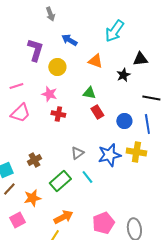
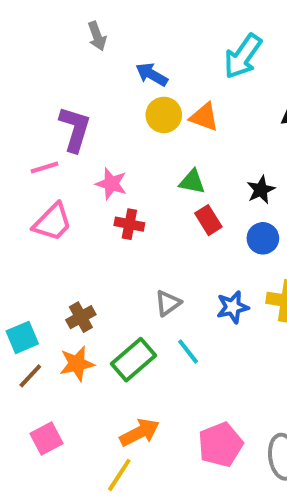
gray arrow: (50, 14) -> (97, 36), moved
purple L-shape: (35, 50) -> (75, 129), moved
yellow circle: (57, 67) -> (164, 115), moved
black star: (123, 75) -> (261, 190), moved
blue star: (109, 155) -> (233, 307), size x0.7
orange star: (32, 198) -> (77, 364), moved

